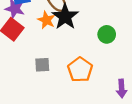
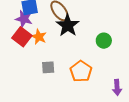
orange star: (46, 20) -> (39, 37), moved

